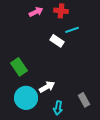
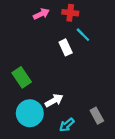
cyan line: (72, 30) -> (83, 35), turned 64
white rectangle: (57, 41) -> (66, 47), turned 32
cyan arrow: (58, 108) -> (67, 125), turned 40

